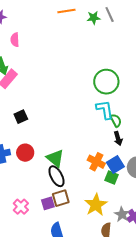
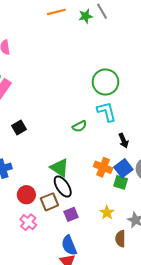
green semicircle: (116, 120) -> (79, 126), moved, turned 96
red circle: (25, 153) -> (26, 195), moved
brown square: (61, 198) -> (49, 202), moved
purple square: (48, 203) -> (71, 214), moved
yellow star: (96, 205) -> (107, 213), size x0.6

